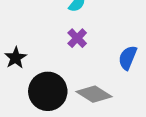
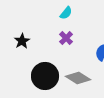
black star: (16, 58) -> (22, 41), moved

